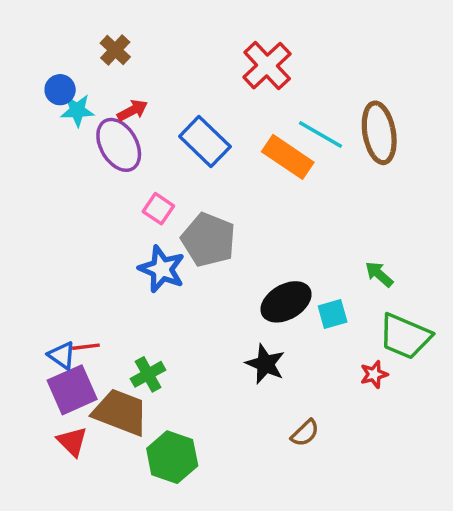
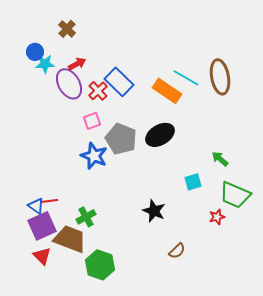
red cross: (267, 66) -> (98, 91), moved, size x0.7
pink square: (158, 209) -> (92, 121), turned 36
black ellipse: (286, 302) -> (160, 135), moved

